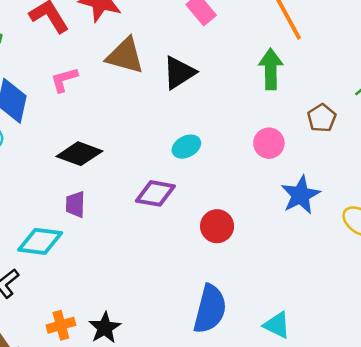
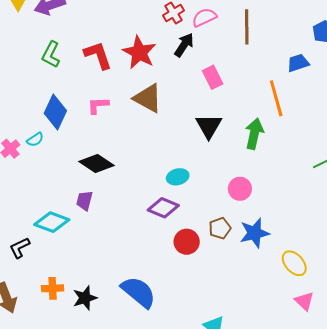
black triangle: (179, 73) -> (209, 126), moved, turned -40
brown pentagon: (322, 118) -> (220, 228), moved
purple diamond: (155, 193) -> (163, 208), moved
blue semicircle: (210, 309) -> (139, 292), moved, turned -78

